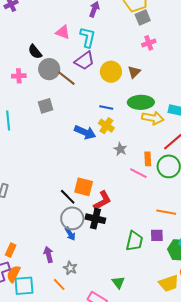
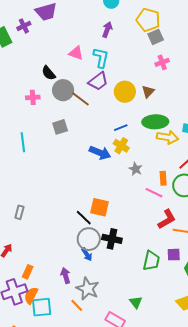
blue line: (106, 108) -> (121, 128), turned -32
red L-shape: (102, 201) -> (167, 219), moved
gray star: (70, 268) -> (88, 289), size x1.6

